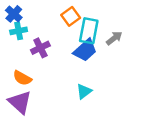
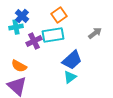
blue cross: (14, 14) -> (22, 16), moved
cyan rectangle: (89, 31) -> (53, 35), moved, turned 70
blue trapezoid: (85, 50) -> (72, 60), moved

